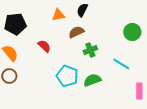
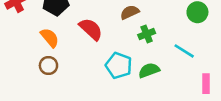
red semicircle: (44, 46) -> (91, 29), size x1.5

